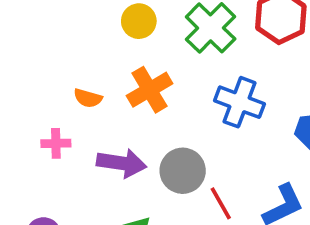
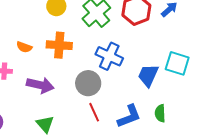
orange cross: (150, 90) -> (59, 45), turned 30
gray circle: (183, 171) -> (88, 83), moved

